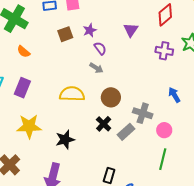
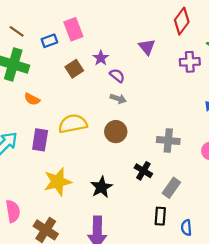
yellow semicircle: (72, 94) -> (73, 124), moved
brown circle: (111, 97) -> (116, 132), moved
gray cross: (143, 113) -> (168, 141), moved
black cross: (104, 124) -> (143, 171), moved
gray rectangle: (126, 132) -> (171, 188), moved

